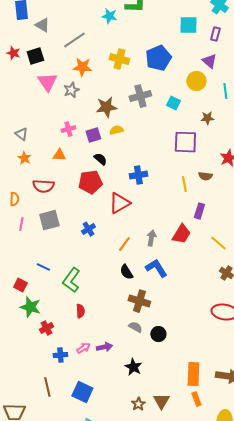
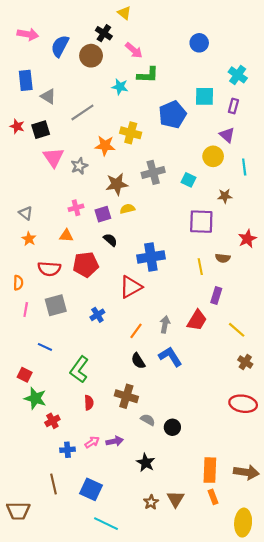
blue pentagon: (158, 58) -> (172, 115), moved
orange star: (82, 67) -> (105, 146), moved
blue cross: (138, 175) -> (151, 257), size x1.4
red pentagon: (90, 182) -> (86, 264), moved
blue line: (43, 267) -> (45, 347), moved
brown cross: (139, 301) -> (126, 396), moved

